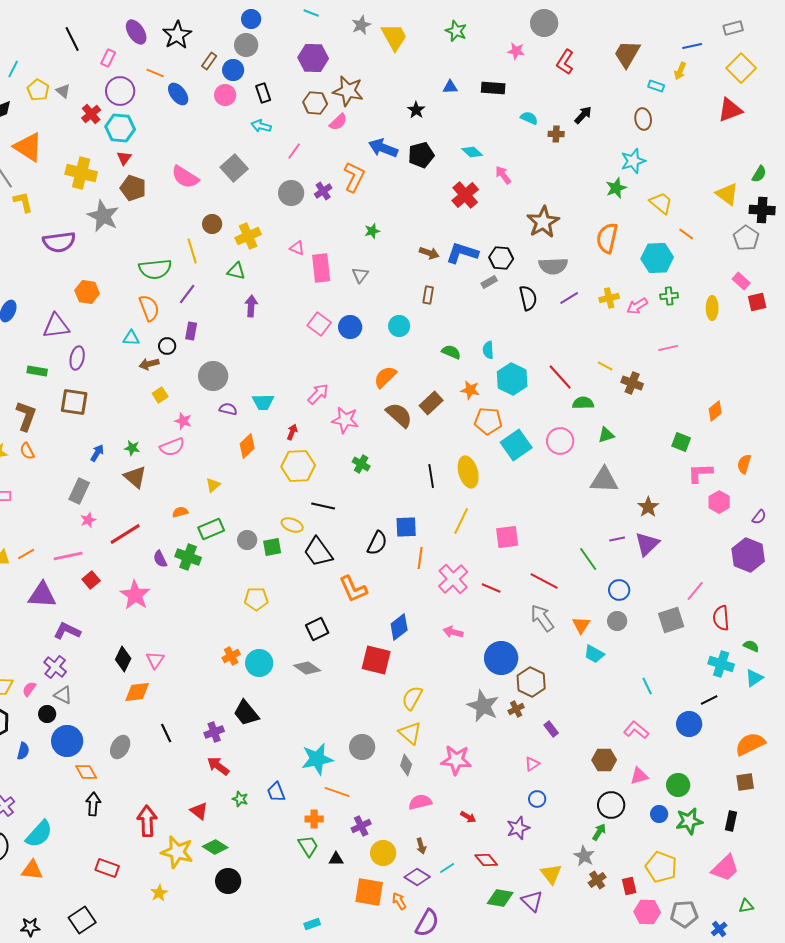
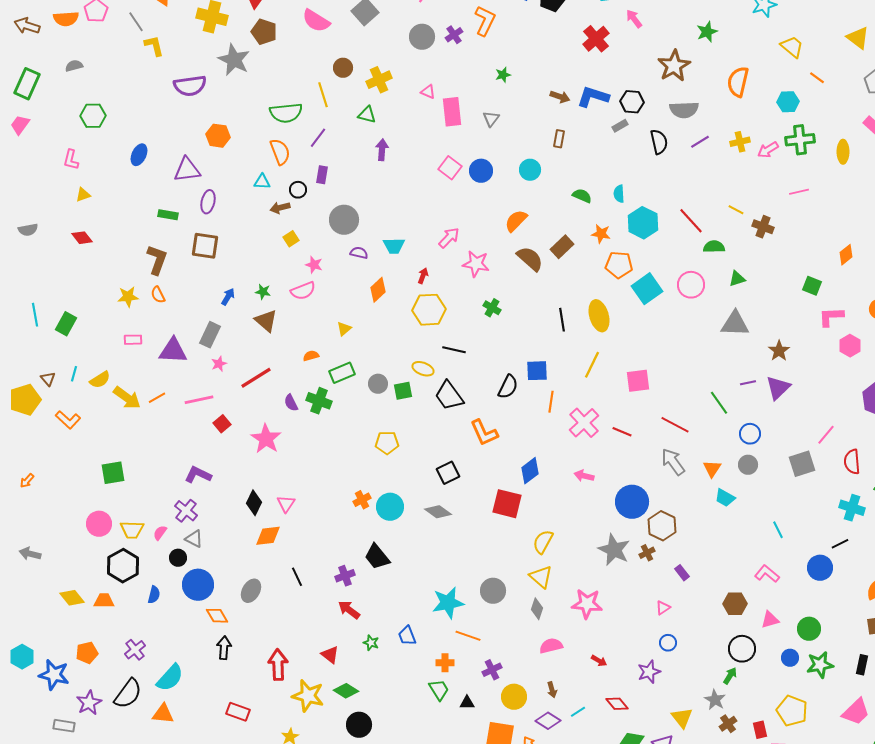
green star: (616, 188) -> (707, 32), moved
cyan hexagon: (657, 258) -> (788, 102), size x0.7
green cross: (669, 296) -> (800, 140), size x1.6
purple triangle: (42, 595) -> (173, 351), moved

